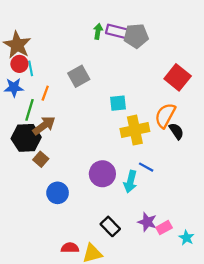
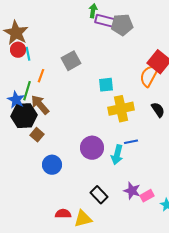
green arrow: (98, 31) -> (93, 11), moved
blue star: (14, 87) -> (16, 100), moved, turned 30
orange semicircle: (165, 115) -> (149, 76), moved
brown arrow: (44, 126) -> (40, 105), turned -95
blue line: (146, 167) -> (131, 142), turned -40

